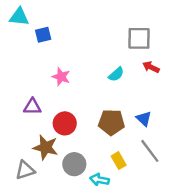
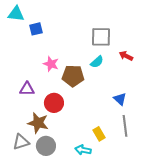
gray square: (139, 38) -> (101, 37), moved
brown pentagon: (111, 122) -> (73, 76), moved
gray line: (150, 151) -> (125, 126), turned 30
gray circle: (74, 164) -> (46, 146), moved

